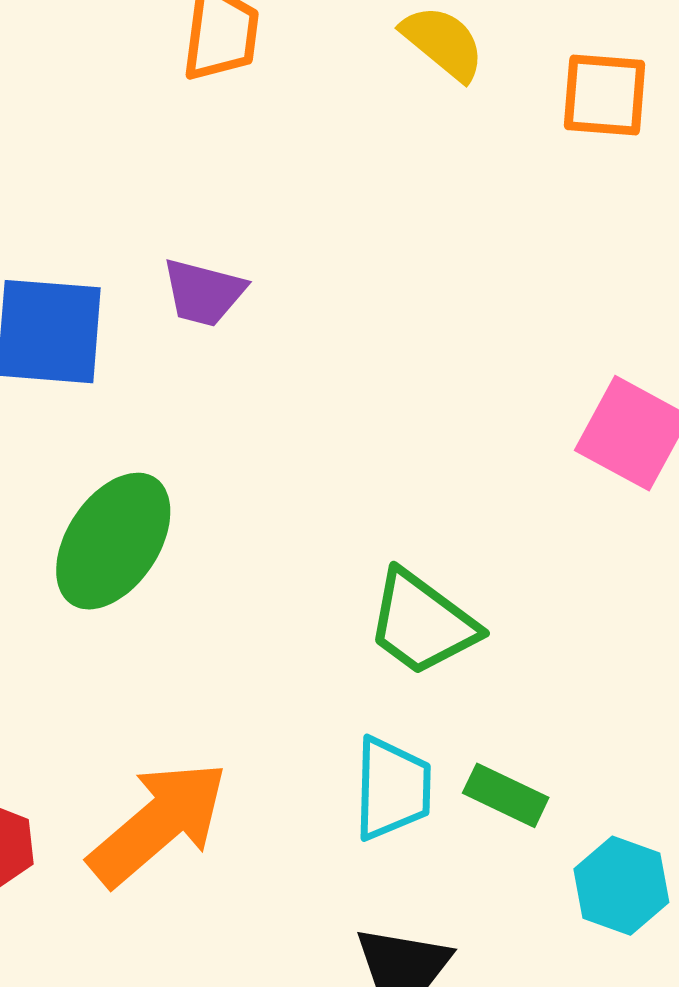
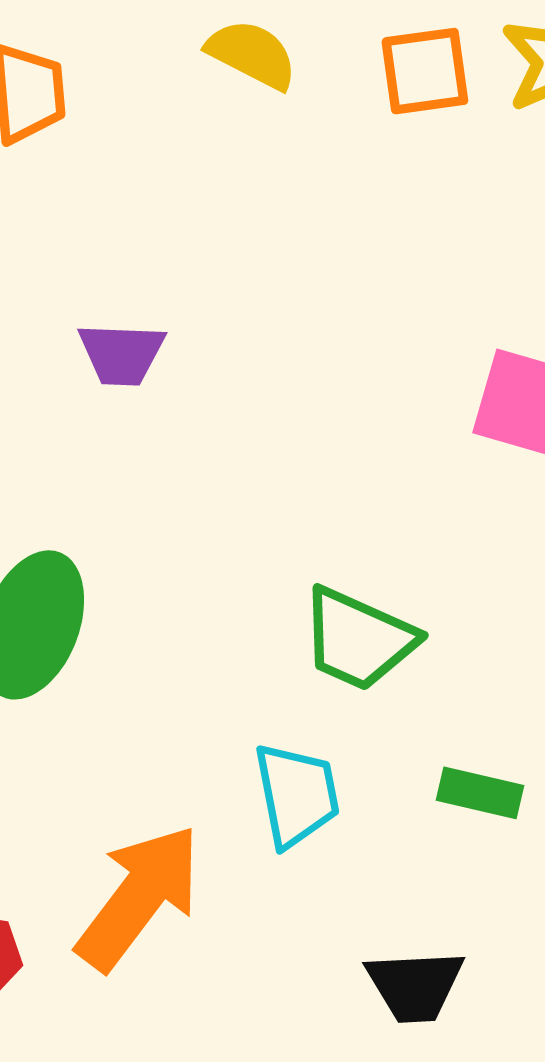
purple trapezoid: (204, 293) -> (122, 354), moved
cyan trapezoid: (392, 788) -> (297, 795), moved

